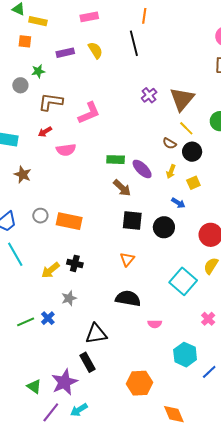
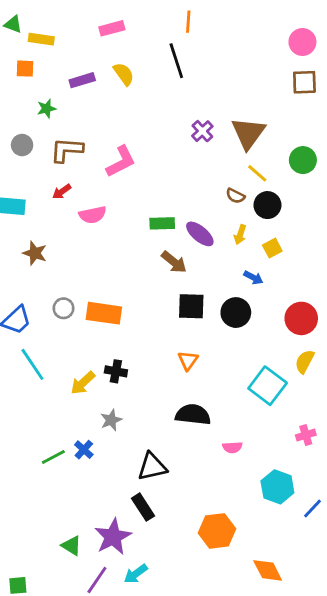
gray circle: (20, 85) -> (22, 145), moved
pink cross: (208, 319) -> (306, 435), turned 32

